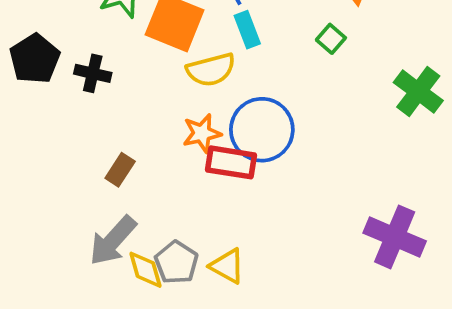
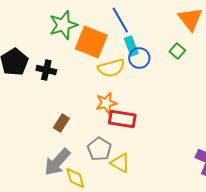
blue circle: (262, 130) -> (139, 58), moved, size x0.6
gray pentagon: (176, 262) -> (99, 149), moved
yellow triangle: (227, 266) -> (120, 163), moved

